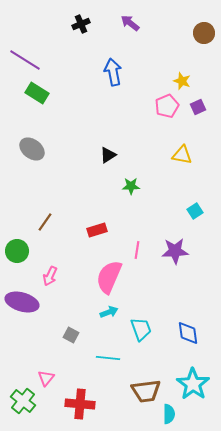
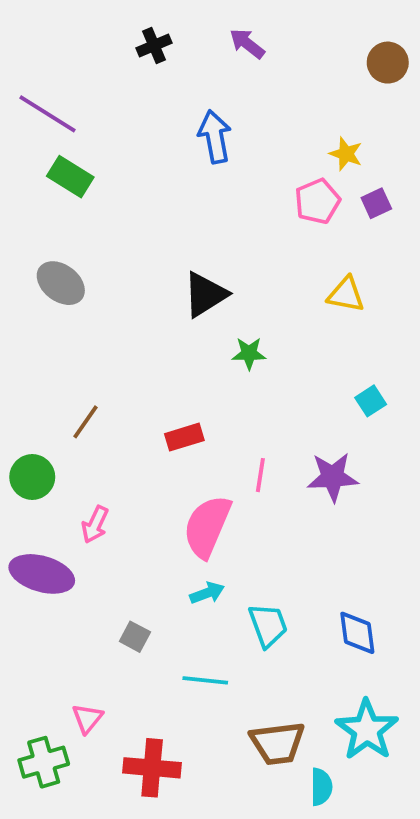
black triangle: (108, 155) -> (205, 294), size x1.5
green cross: (23, 401) -> (44, 762), turned 35

